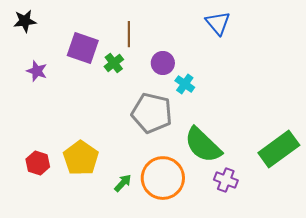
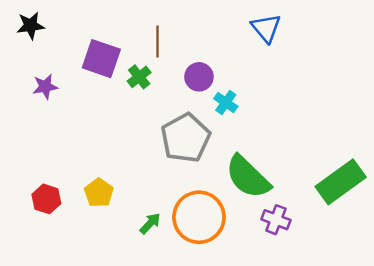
purple star: (37, 71) -> (45, 87), turned -30
gray pentagon: (152, 113) -> (186, 138), turned 30
yellow pentagon: (81, 158) -> (99, 193), size x0.7

